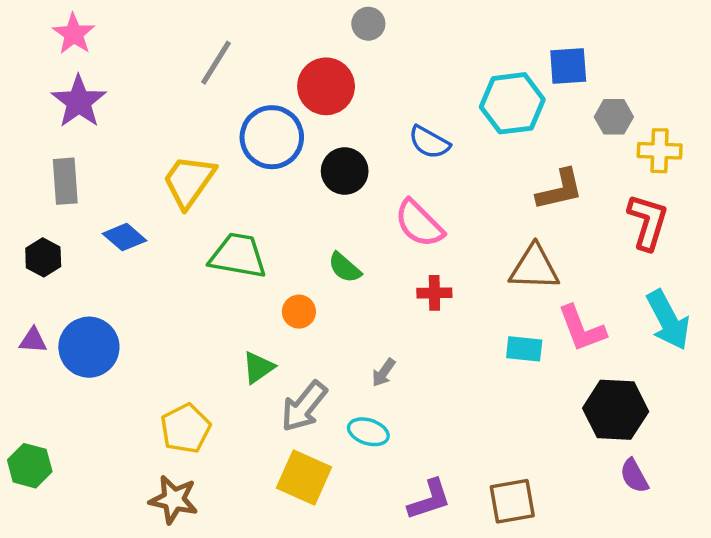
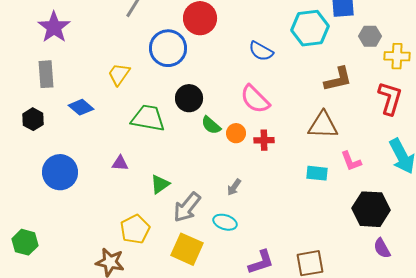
black circle: (345, 171) -> (189, 98), moved
yellow trapezoid: (189, 181) -> (119, 74), size x0.7
orange circle: (299, 312) -> (236, 133), moved
pink L-shape: (582, 329) -> (351, 161), size x0.7
purple triangle: (33, 340) -> (120, 163), moved
yellow pentagon: (185, 428) -> (135, 229), moved

